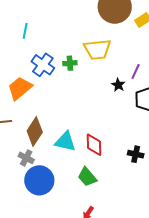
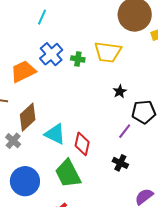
purple line: (136, 71) -> (125, 131), moved
green trapezoid: (87, 177) -> (68, 174), size x1.4
blue circle: (39, 180) -> (25, 181), moved

